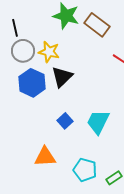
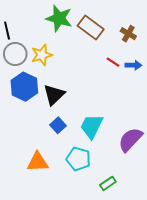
yellow star: (49, 52) -> (42, 55), turned -30
black triangle: (62, 77) -> (54, 95), moved
cyan pentagon: (85, 170) -> (78, 159), moved

